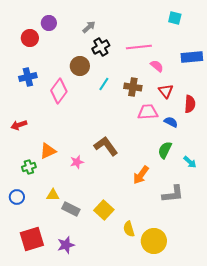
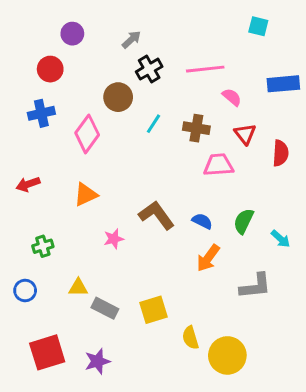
red circle: (30, 38) -> (50, 69), moved
blue semicircle: (171, 122) -> (202, 221), moved
orange triangle: (48, 151) -> (86, 195), moved
yellow square: (104, 210) -> (154, 310), turned 30

